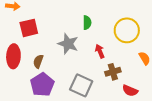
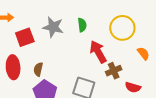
gray star: (68, 44) -> (53, 27), moved
red arrow: (100, 51) -> (98, 52), size x1.6

